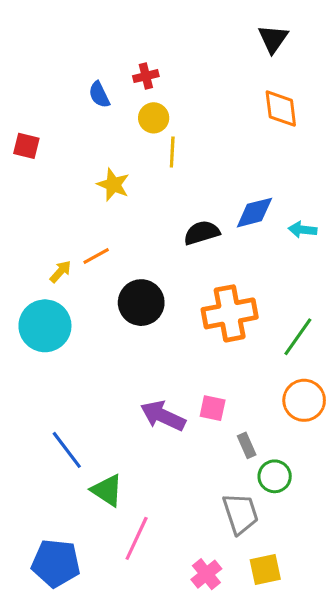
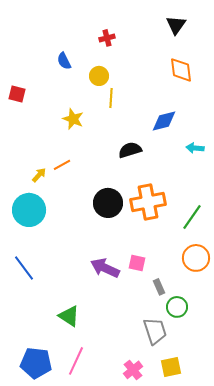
red cross: (146, 76) -> (107, 38), moved
blue diamond: (254, 213) -> (164, 121), moved
black circle: (141, 303) -> (108, 203), moved
blue line: (67, 450) -> (24, 268), moved
pink line: (137, 538) -> (76, 361), moved

